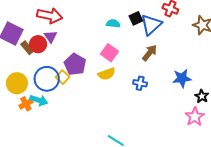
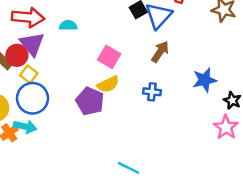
cyan semicircle: (113, 23) -> (68, 26), moved
purple triangle: (51, 37) -> (32, 44), size x1.5
purple pentagon: (75, 64) -> (90, 101), moved
yellow square: (63, 77) -> (29, 74), moved

